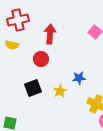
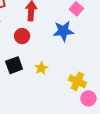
blue star: (79, 78) -> (63, 31), moved, size x1.5

